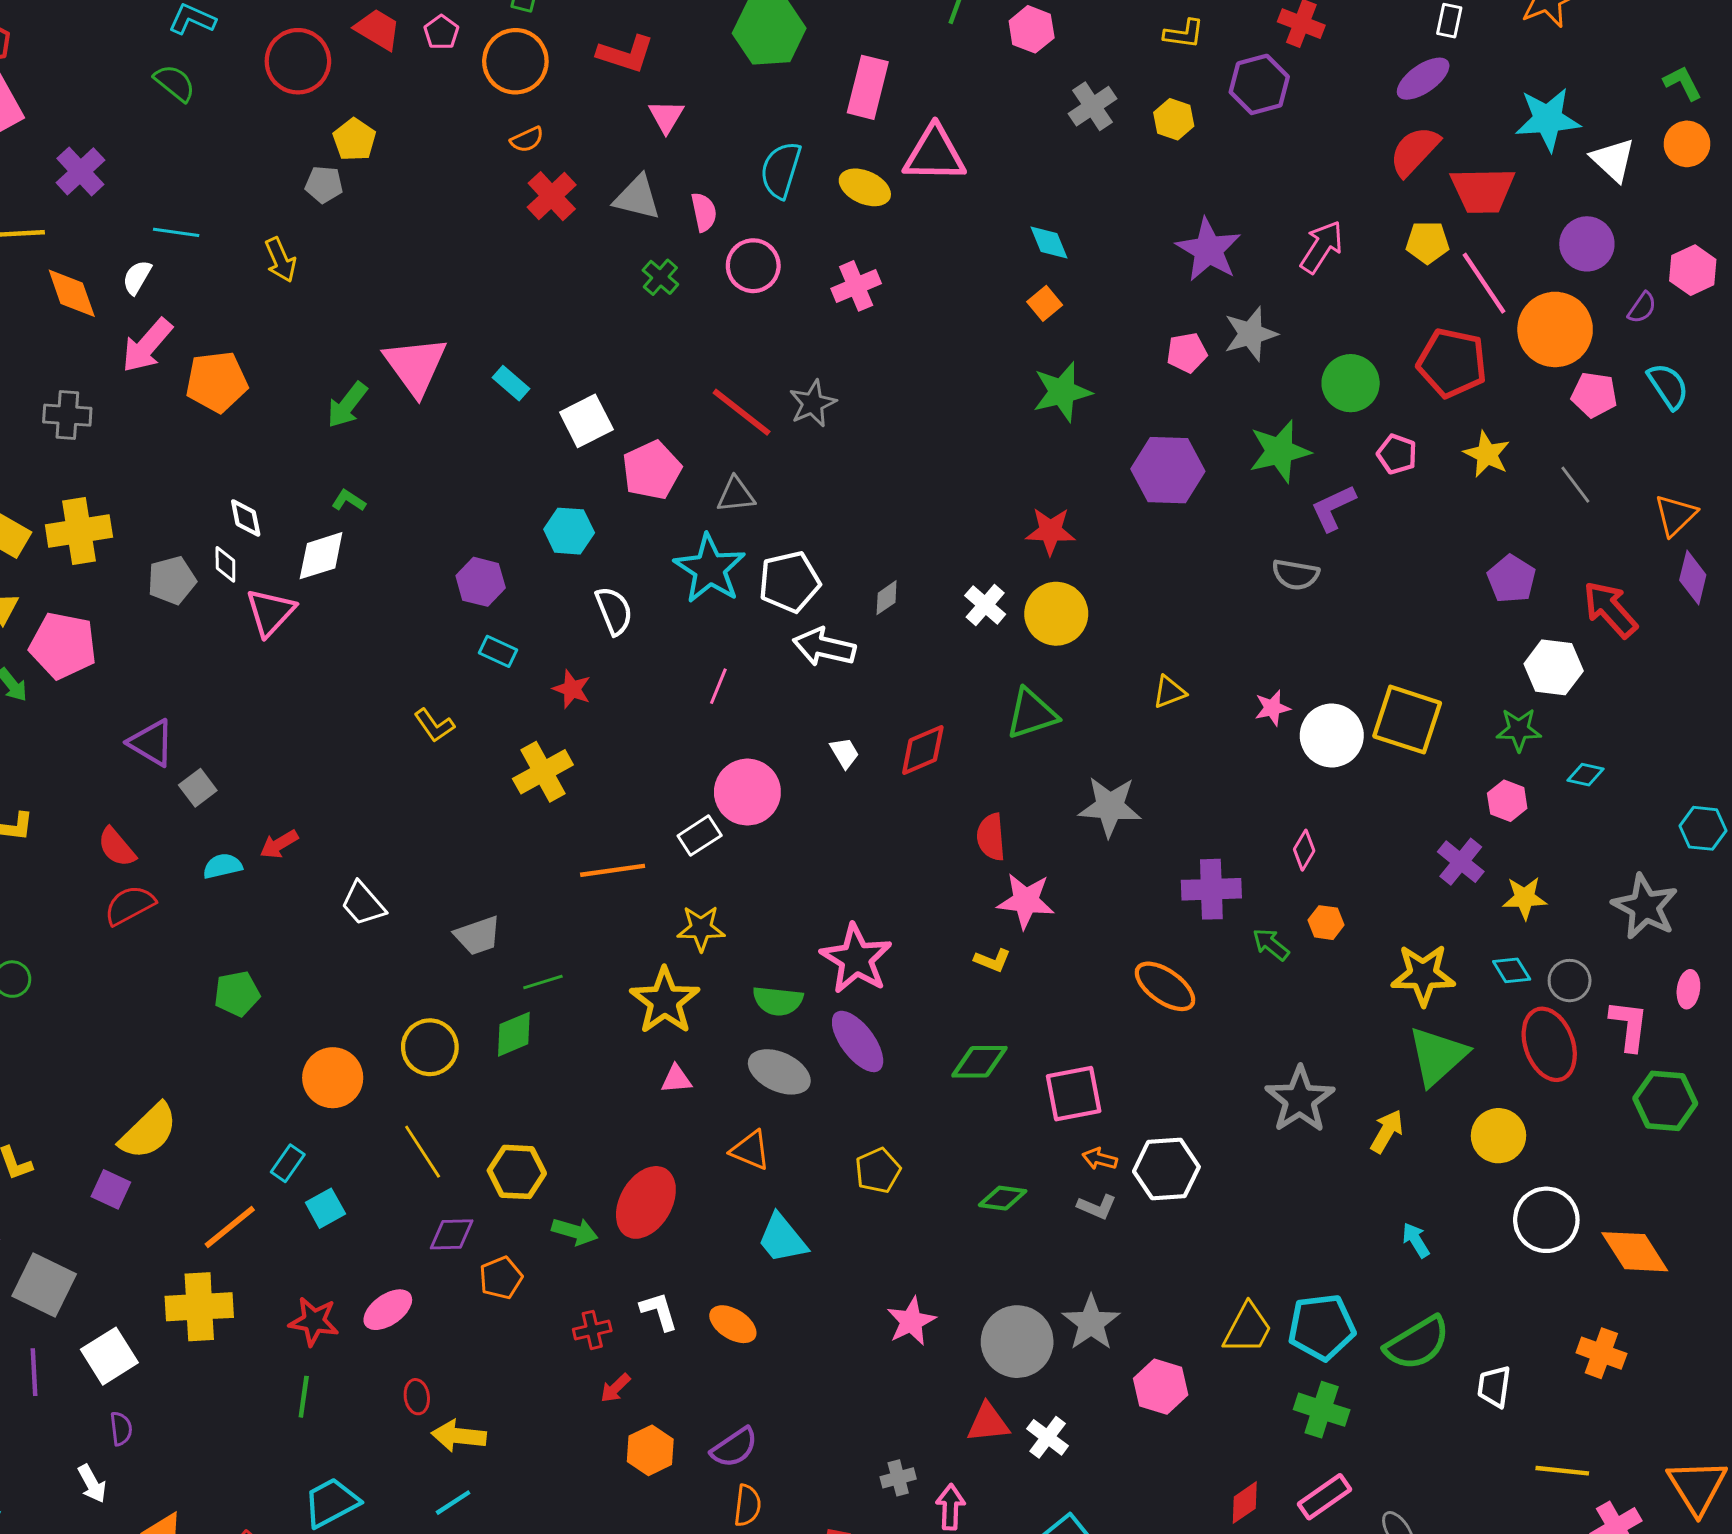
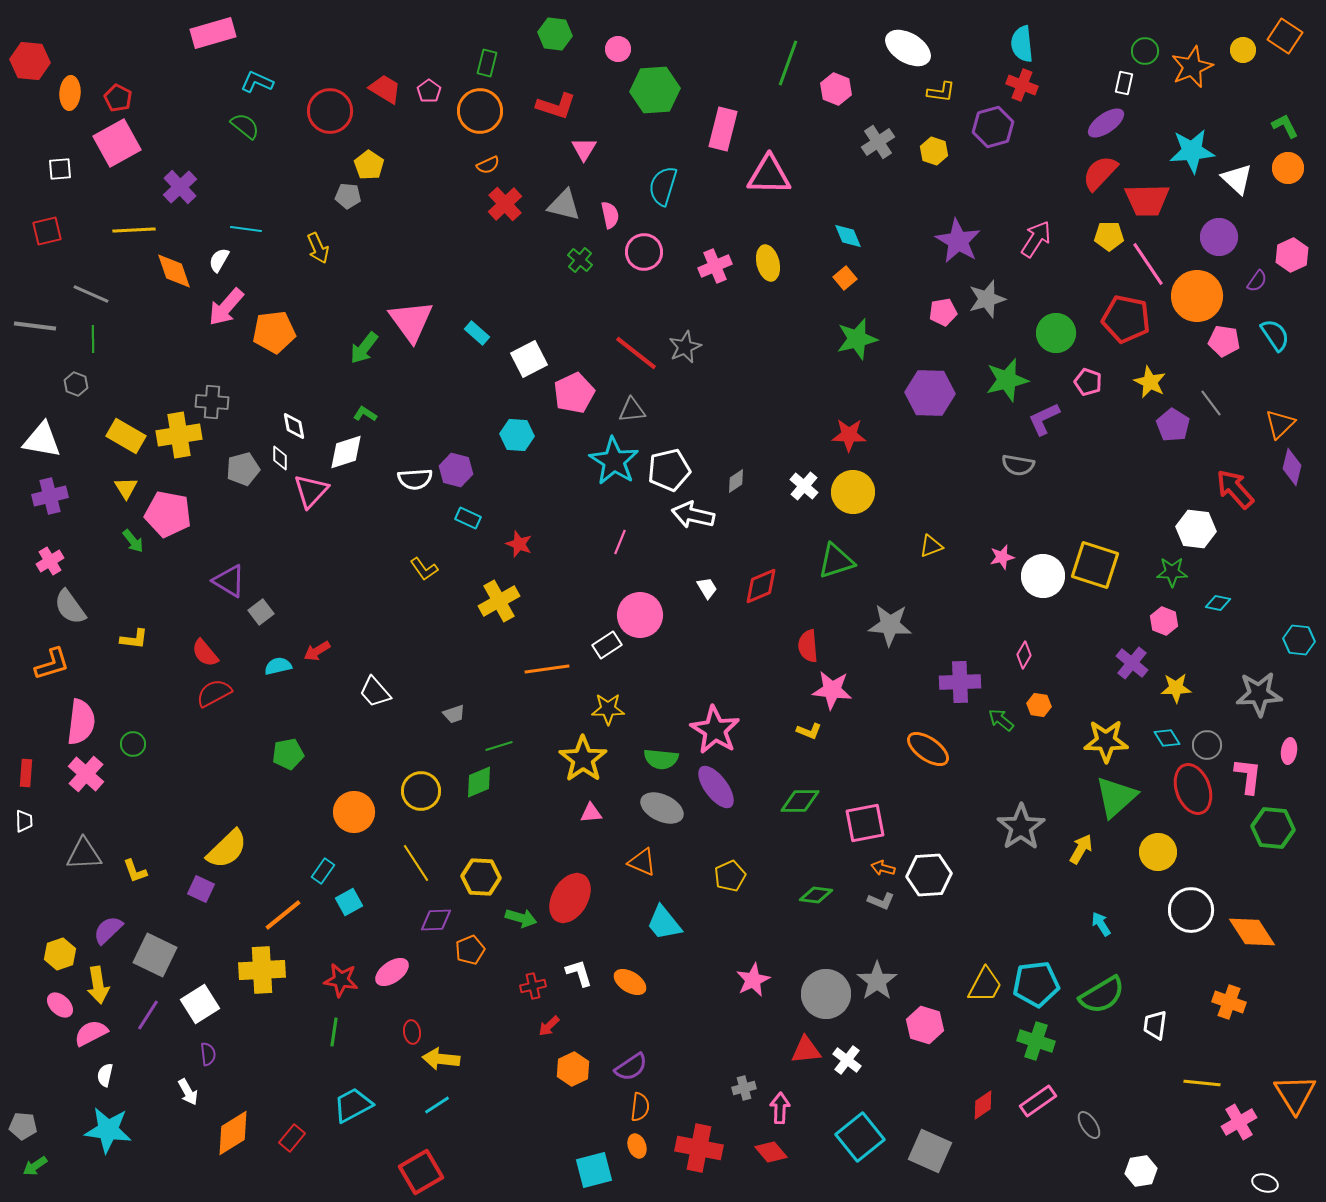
yellow ellipse: (865, 187) -> (768, 263), moved, turned 52
gray cross: (67, 415) -> (212, 402), moved
purple pentagon: (1512, 579) -> (1173, 425), moved
white semicircle: (614, 611) -> (415, 479), moved, turned 108
gray star: (1645, 907) -> (1259, 694), turned -30
gray trapezoid: (478, 936) -> (454, 714), size x0.7
purple line: (34, 1372) -> (148, 1015), turned 36

